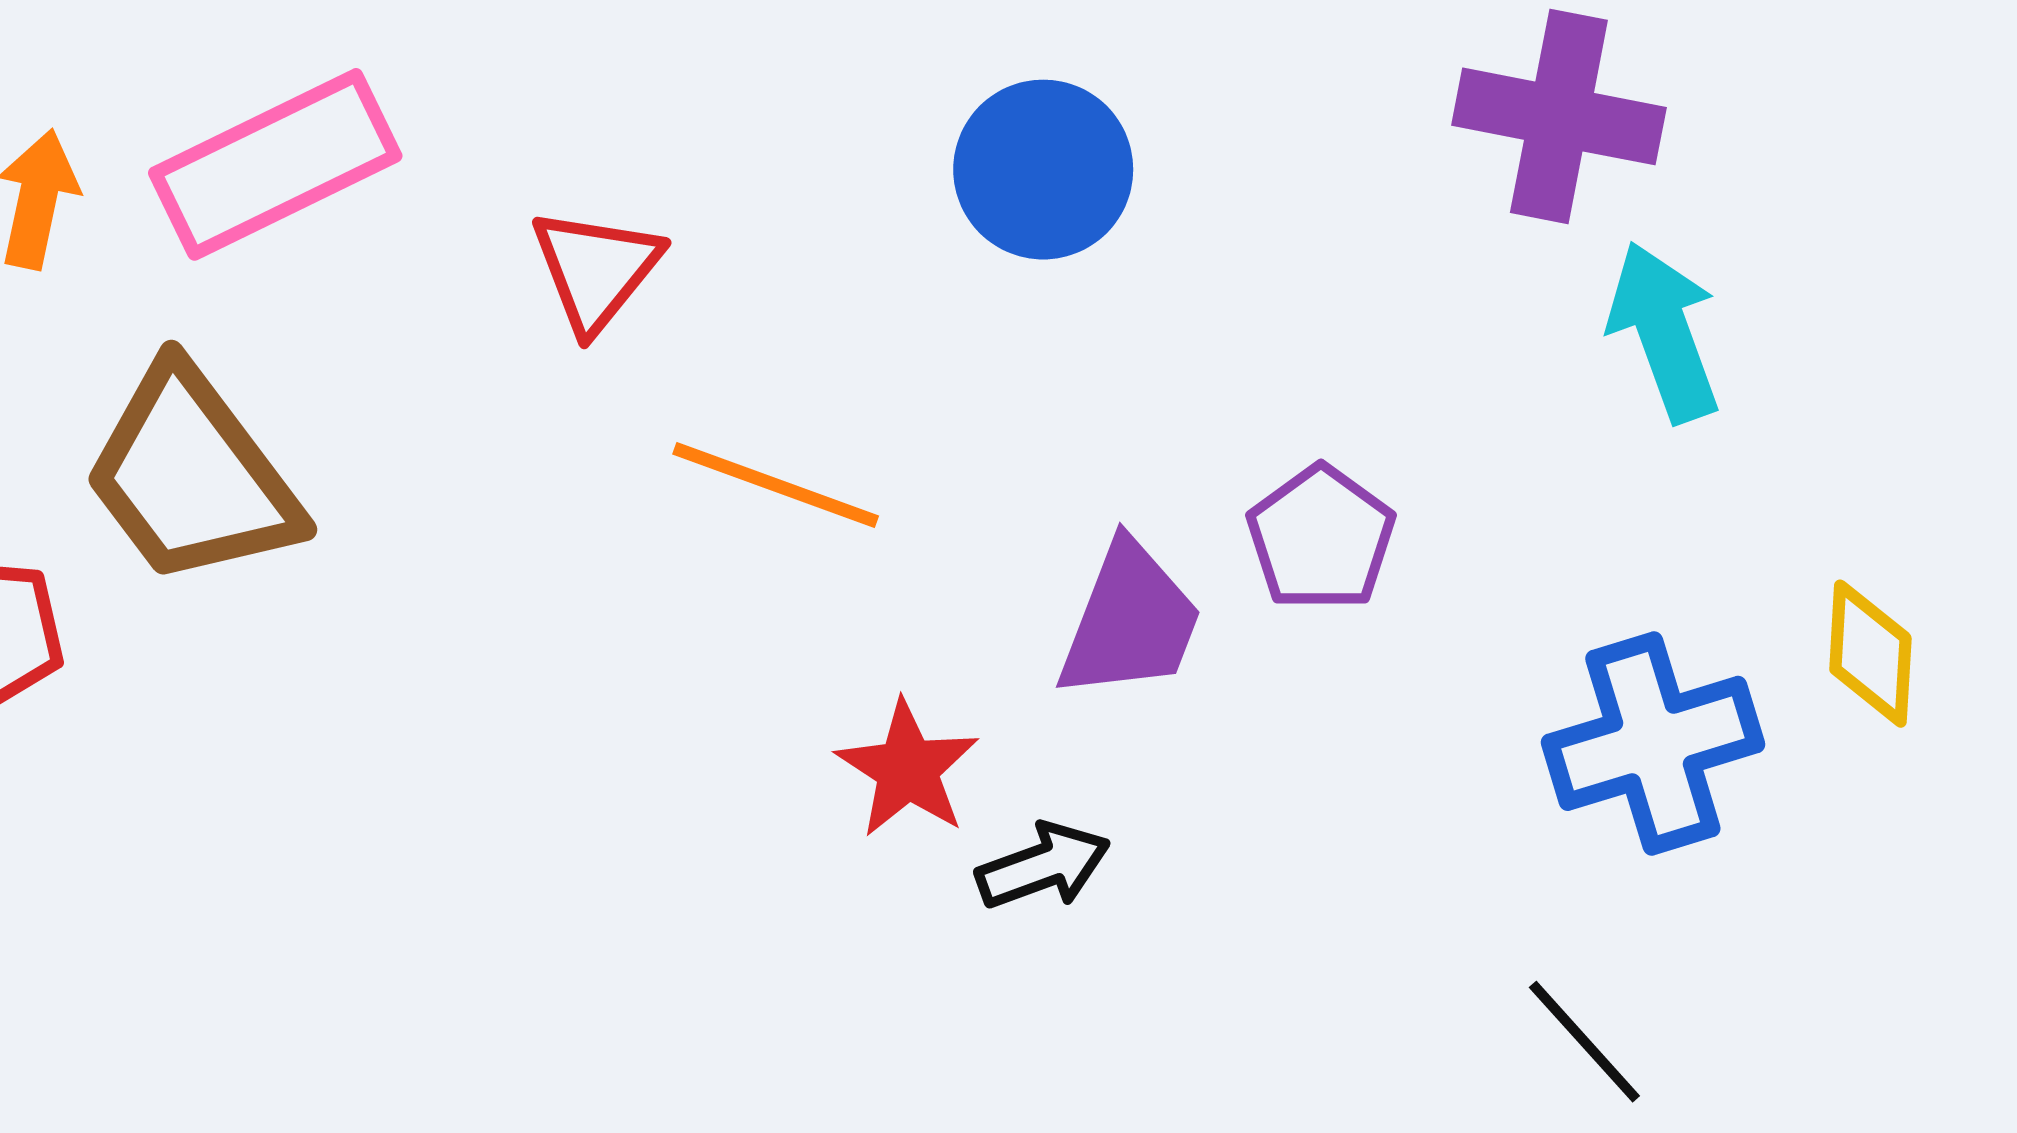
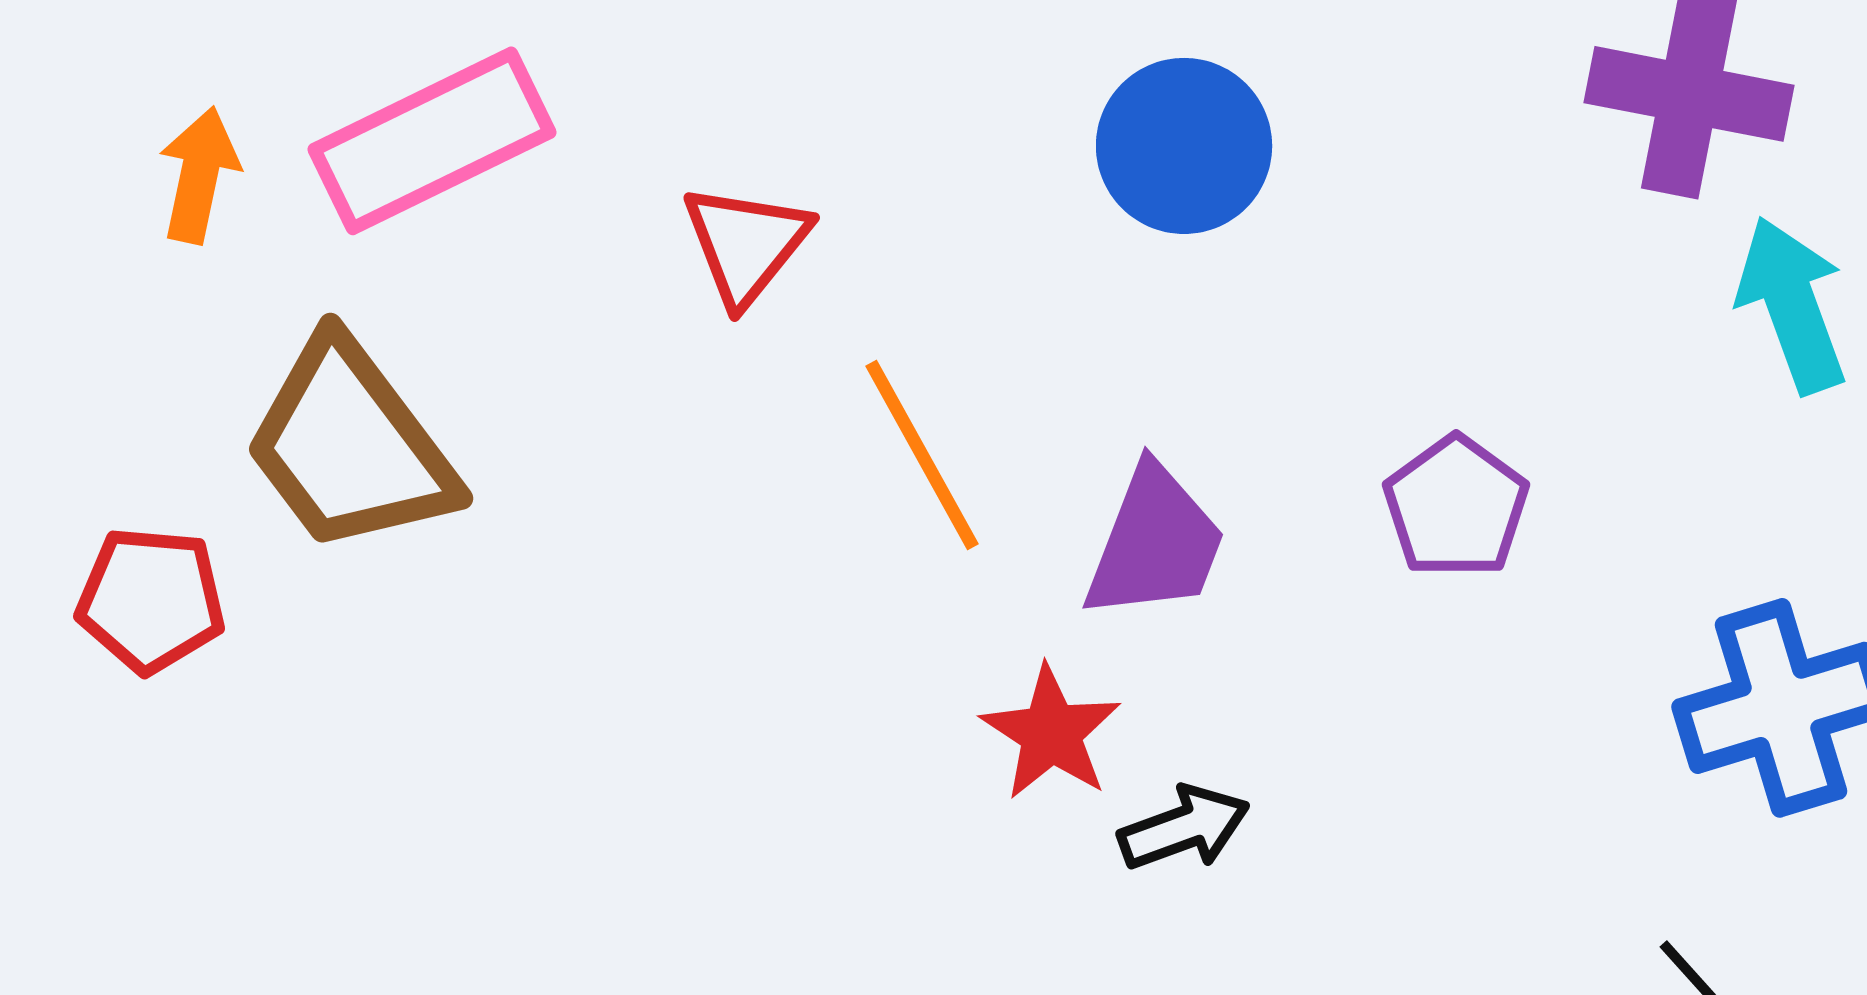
orange line: (776, 485) -> (922, 455), turned 41
purple trapezoid: (1130, 621) -> (1155, 543), moved

